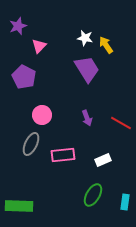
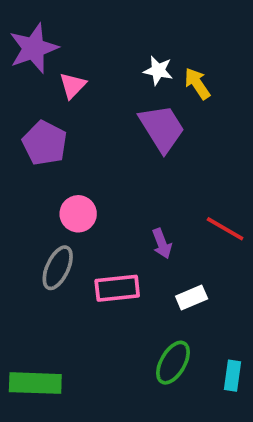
purple star: (18, 26) -> (33, 48), size x1.5
purple arrow: (87, 118) -> (162, 244), moved

